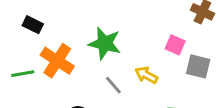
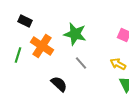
green line: (23, 74) -> (18, 55), turned -63
yellow arrow: (146, 75) -> (118, 64), moved

